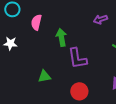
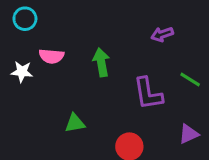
pink semicircle: (36, 22) -> (51, 56), moved, turned -98
purple L-shape: (77, 58) -> (148, 94), moved

